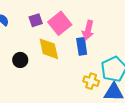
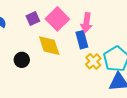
yellow cross: (91, 81) -> (93, 61), moved, turned 35

